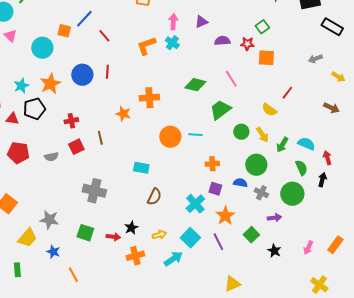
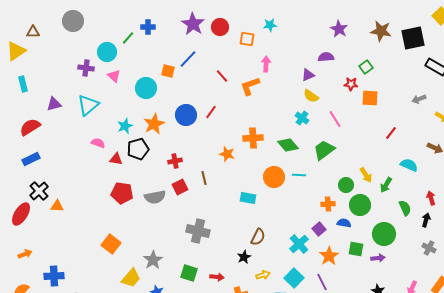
pink arrow: (173, 22) -> (266, 64), moved
purple triangle: (201, 22) -> (308, 75), moved
red line: (104, 36) -> (222, 76), moved
purple semicircle: (222, 41) -> (326, 57), moved
cyan cross: (172, 43) -> (302, 118), moved
red line: (107, 72) -> (211, 112), turned 32
green diamond: (195, 85) -> (288, 145), moved, turned 35
yellow semicircle: (269, 110) -> (311, 96), moved
green circle: (241, 132) -> (346, 185), moved
cyan semicircle: (306, 144) -> (409, 165), moved
gray semicircle: (51, 157) -> (155, 197), size x1.5
orange cross: (212, 164) -> (328, 204), moved
cyan rectangle: (141, 168) -> (248, 198), moved
purple square: (215, 189) -> (319, 229), turned 32
gray cross: (261, 193) -> (429, 248), moved
green circle: (292, 194) -> (384, 234), moved
gray star: (49, 220) -> (153, 260), turned 30
black star: (131, 228) -> (244, 257), moved
green square: (251, 235) -> (356, 249), moved, turned -35

